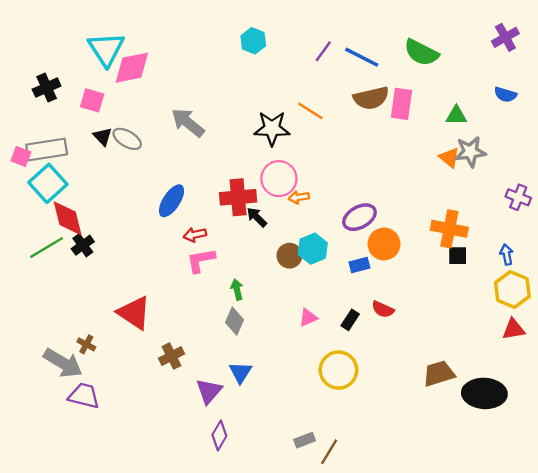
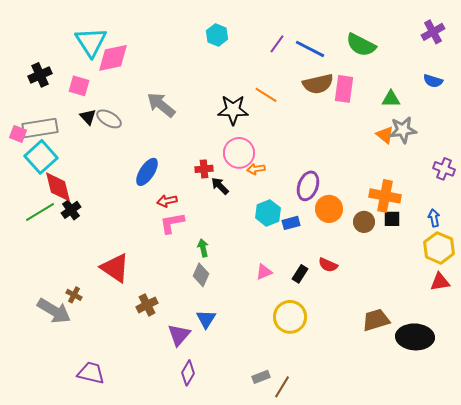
red cross: (238, 197) -> (204, 169), size x0.6
purple ellipse: (359, 217) -> (308, 186), turned -40
brown circle: (289, 256) -> (364, 222), moved
blue rectangle: (359, 265) -> (291, 223), moved
purple trapezoid: (84, 396) -> (91, 373), moved

